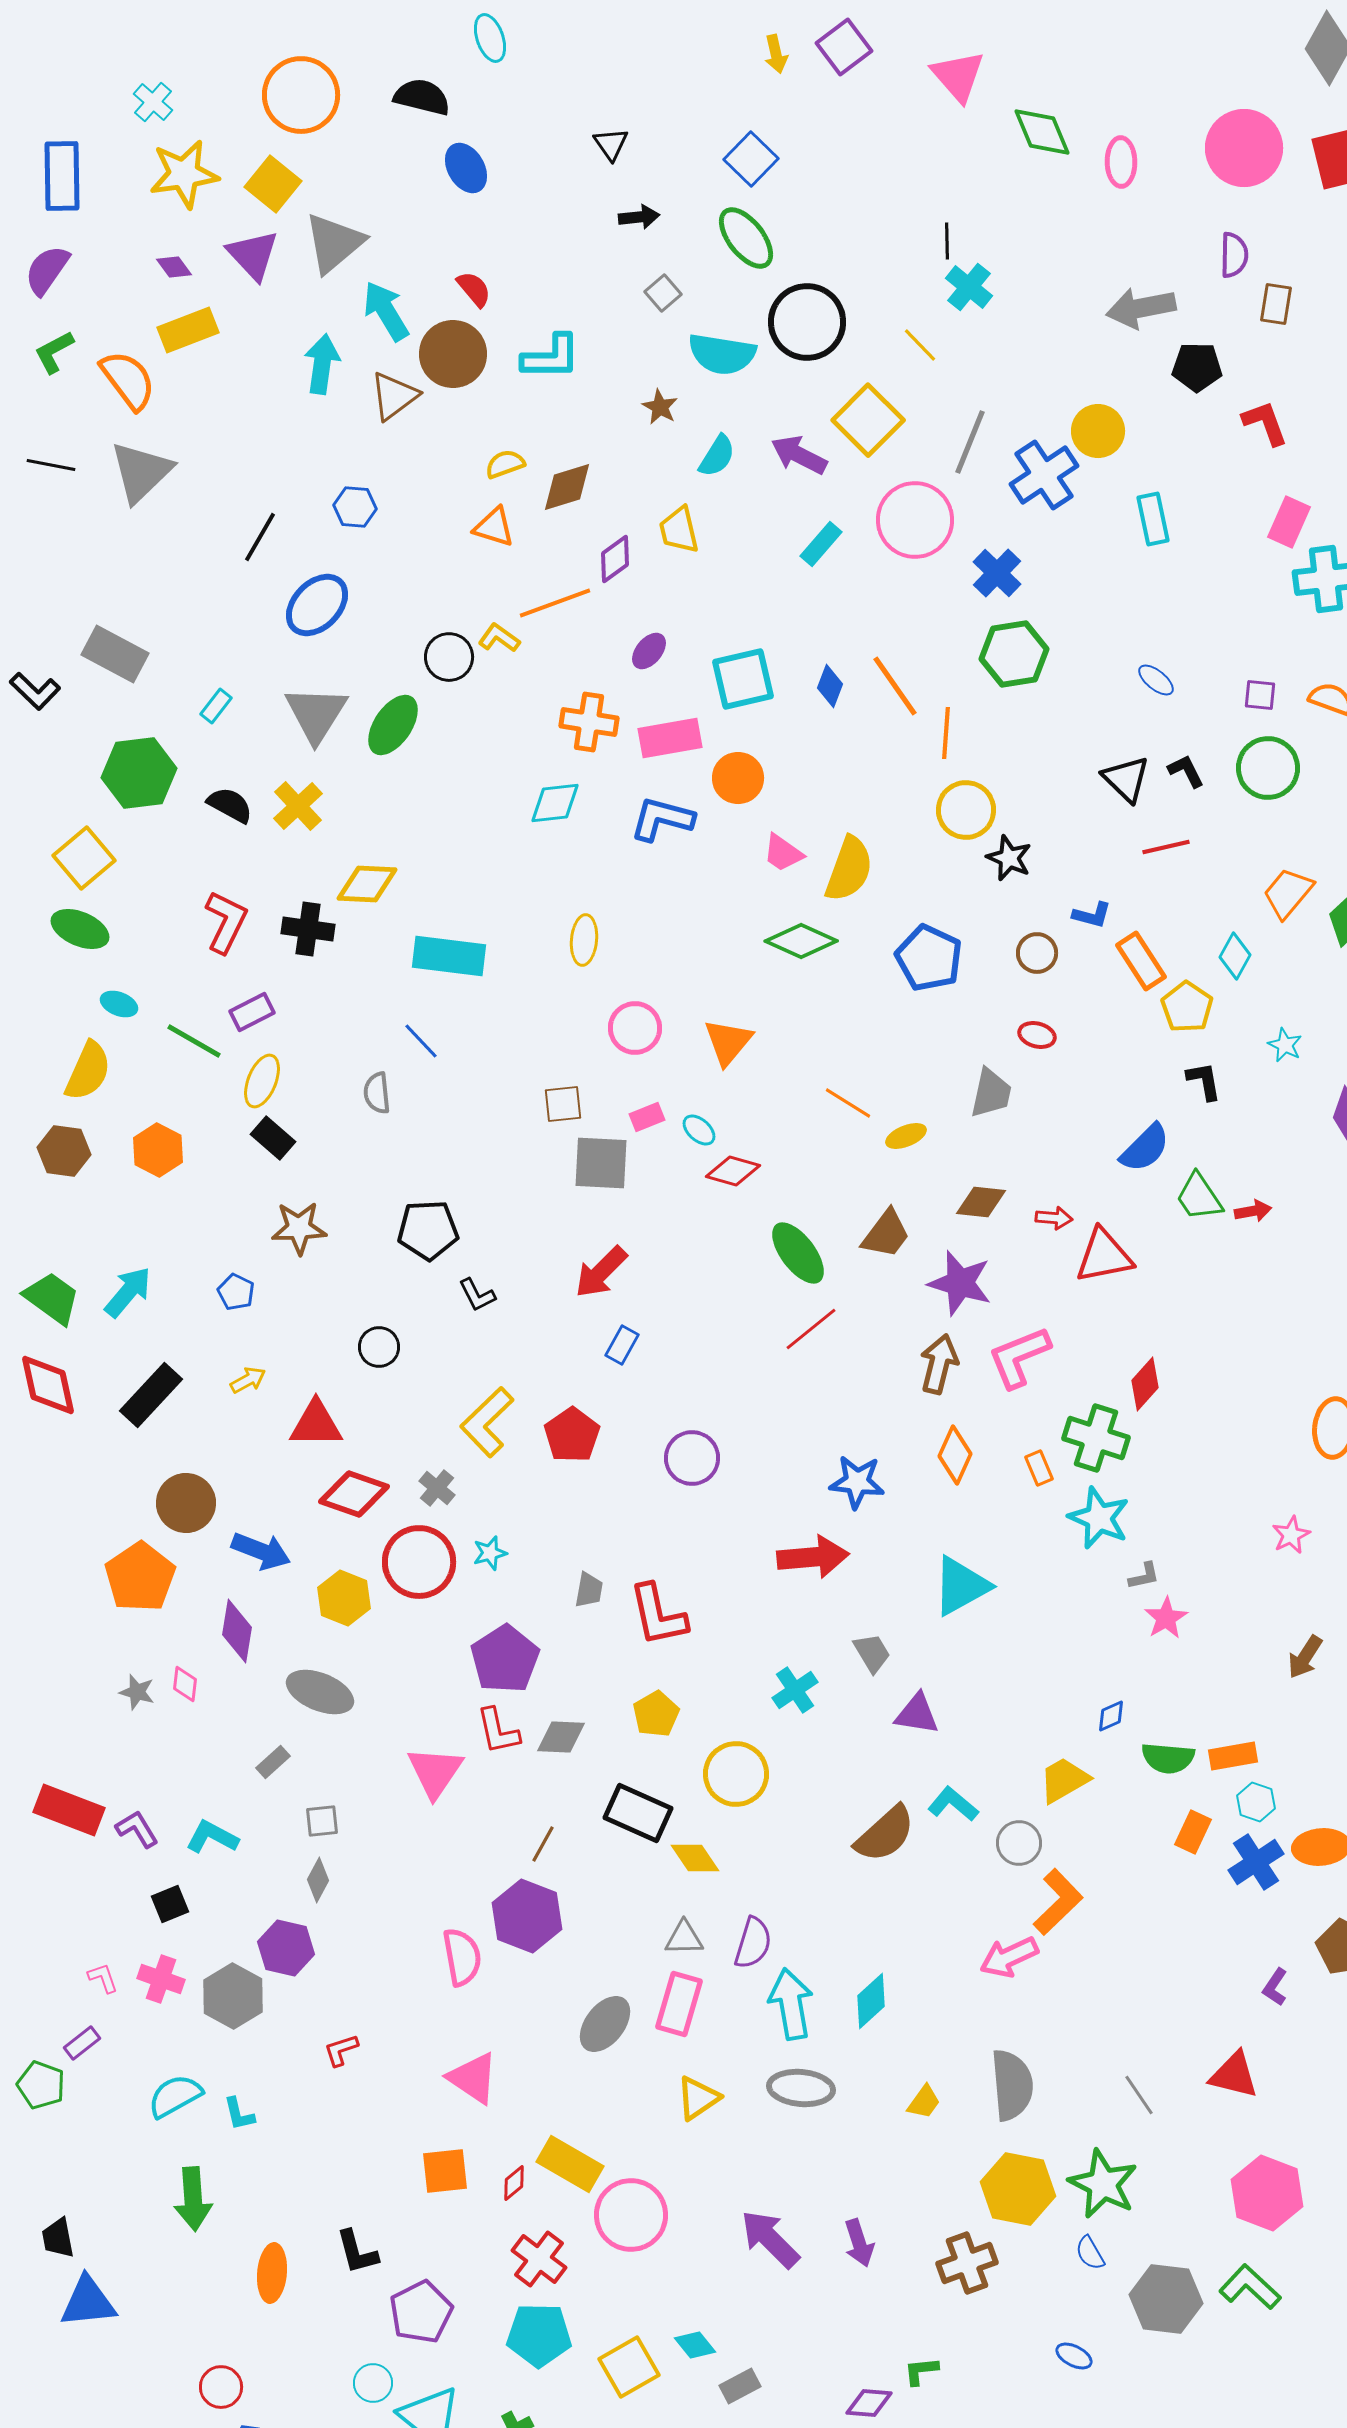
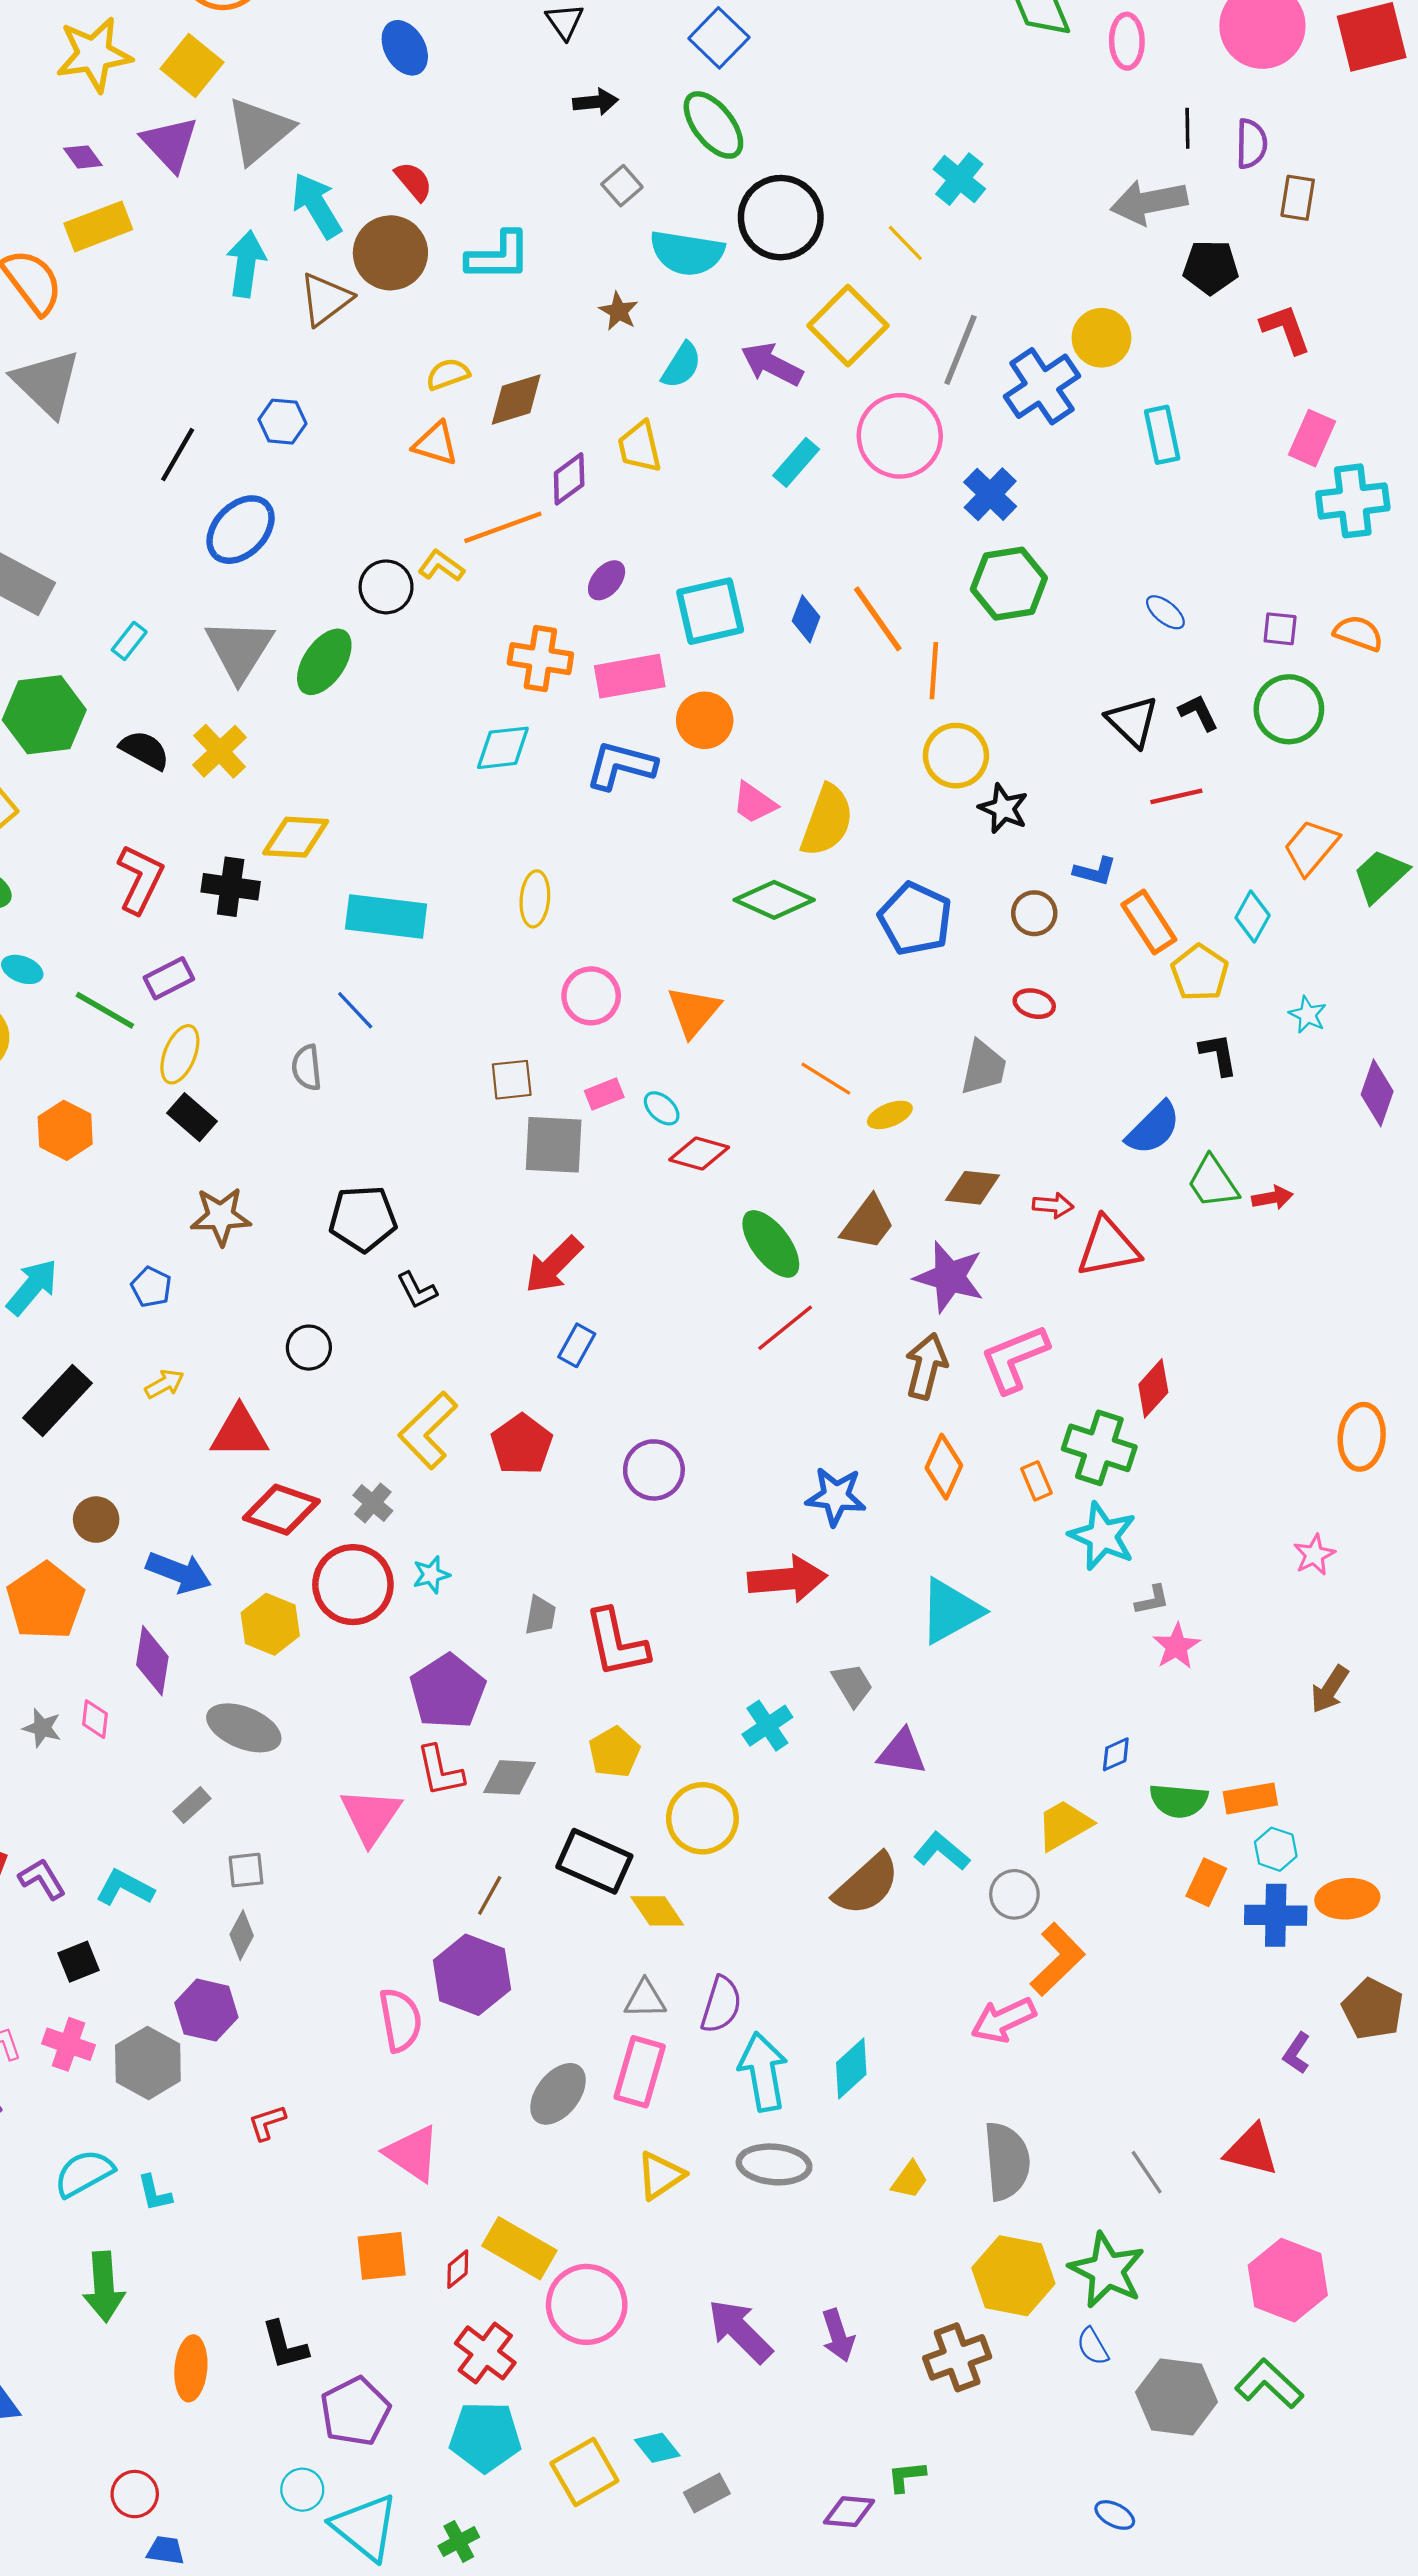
black line: (947, 241) -> (1187, 128), moved
gray triangle: (141, 472) -> (47, 383), turned -32
brown circle: (186, 1503) -> (96, 1520), size x0.7
blue cross: (1256, 1862) -> (1276, 1915), turned 34
blue ellipse: (1074, 2356) -> (1115, 2515), moved

